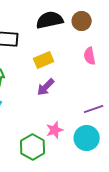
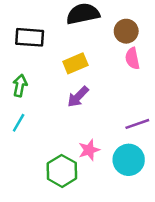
brown circle: (82, 21) -> (126, 31), moved

